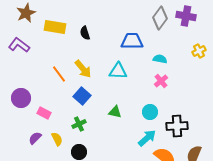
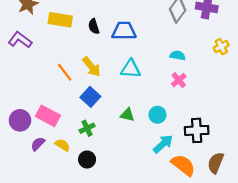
blue trapezoid: (132, 41) -> (124, 31), moved
purple circle: (21, 98) -> (20, 120), moved
cyan circle: (150, 112) -> (157, 115), moved
pink rectangle: (44, 113) -> (48, 116), size x1.5
yellow semicircle: (57, 139) -> (62, 145), turned -32

